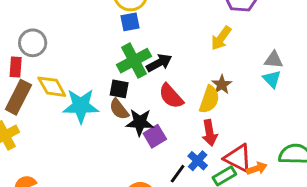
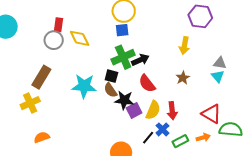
yellow arrow: (221, 38) -> (184, 46), turned -30
red rectangle: (16, 67) -> (59, 25), moved
yellow diamond: (52, 87) -> (80, 38), moved
yellow semicircle: (209, 99) -> (153, 110), moved
red triangle: (238, 158) -> (211, 114), moved

